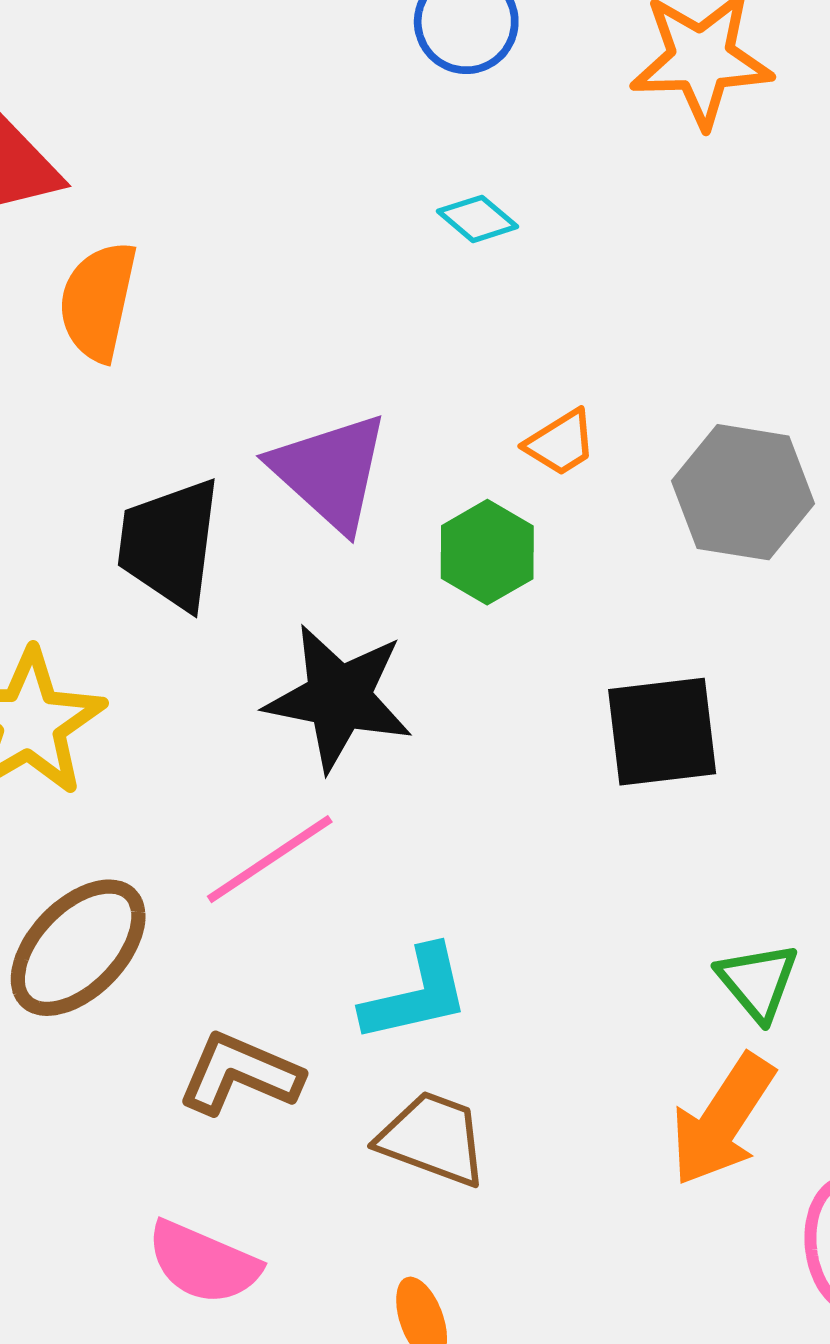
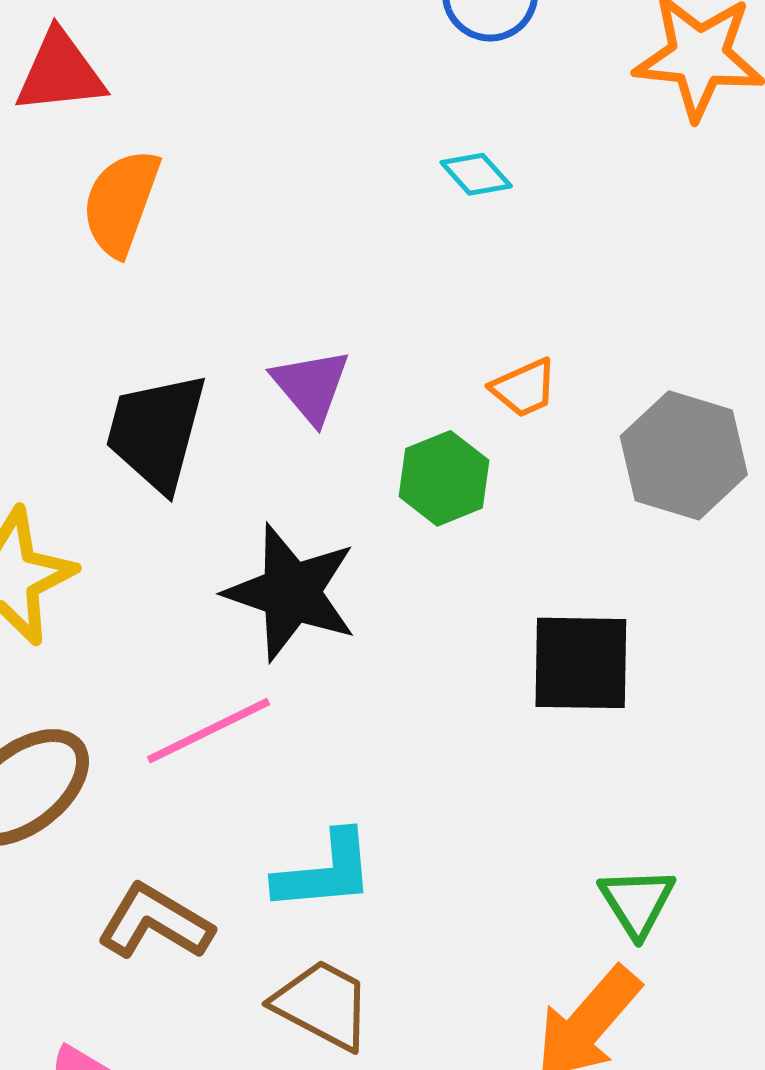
purple triangle: (330, 472) -> (311, 386), size x0.7

